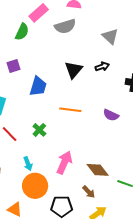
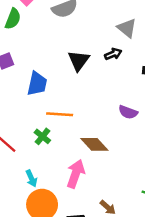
gray triangle: (110, 36) -> (127, 28), moved
orange line: (70, 110) -> (60, 114), moved
brown diamond: (98, 170) -> (94, 144), moved

